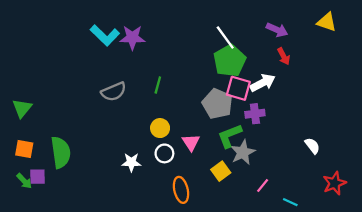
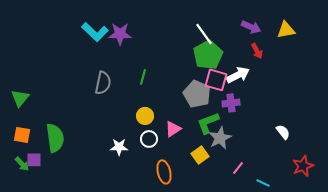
yellow triangle: (327, 22) -> (286, 30), moved, turned -30
gray semicircle: (114, 92) -> (103, 83), turned -55
pink triangle: (191, 142) -> (173, 129), turned 30

